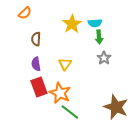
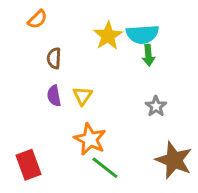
cyan semicircle: (95, 23) -> (142, 34), size x1.5
gray star: (104, 58) -> (156, 106), moved
yellow triangle: (65, 64) -> (82, 96), moved
red rectangle: (39, 87) -> (28, 165), moved

